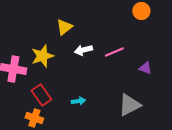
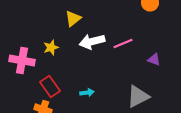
white arrow: (83, 50) -> (92, 42), size x1.4
yellow star: (42, 56) -> (51, 48), size x0.7

